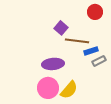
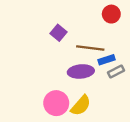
purple square: (61, 28) -> (59, 33), moved
purple ellipse: (53, 64) -> (81, 71), moved

